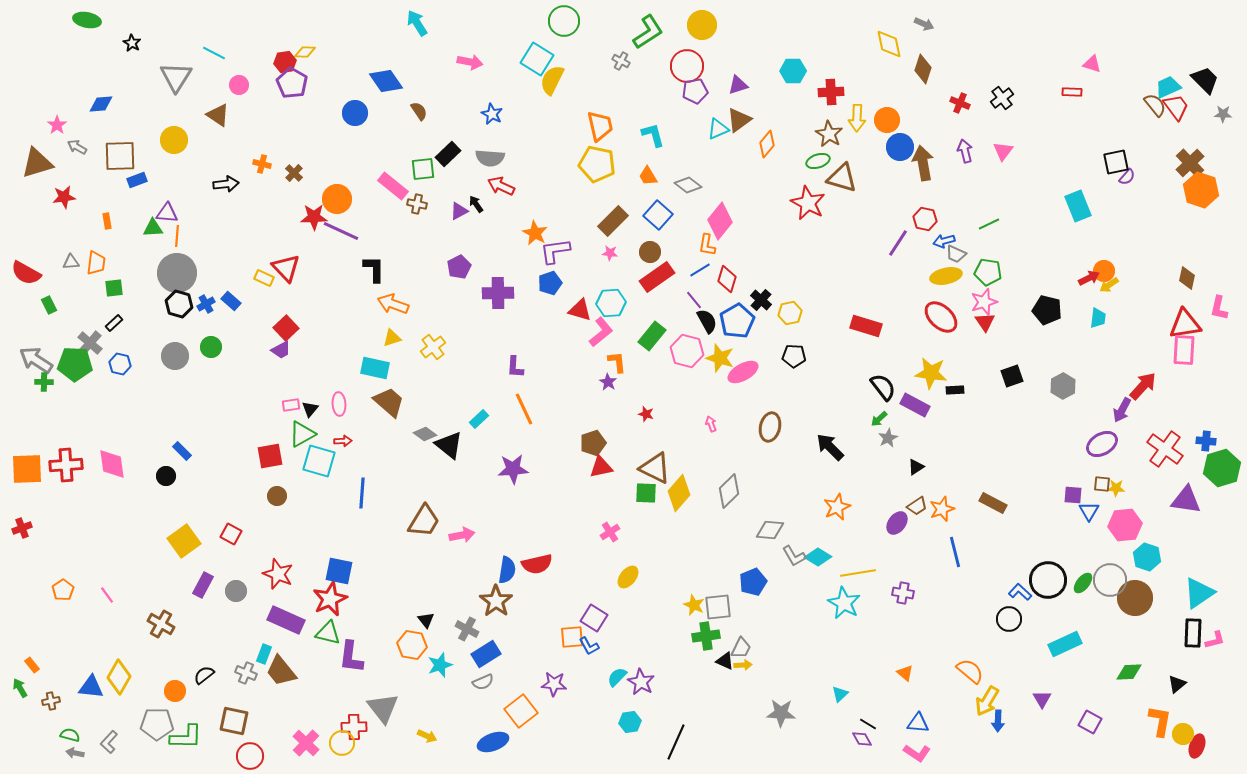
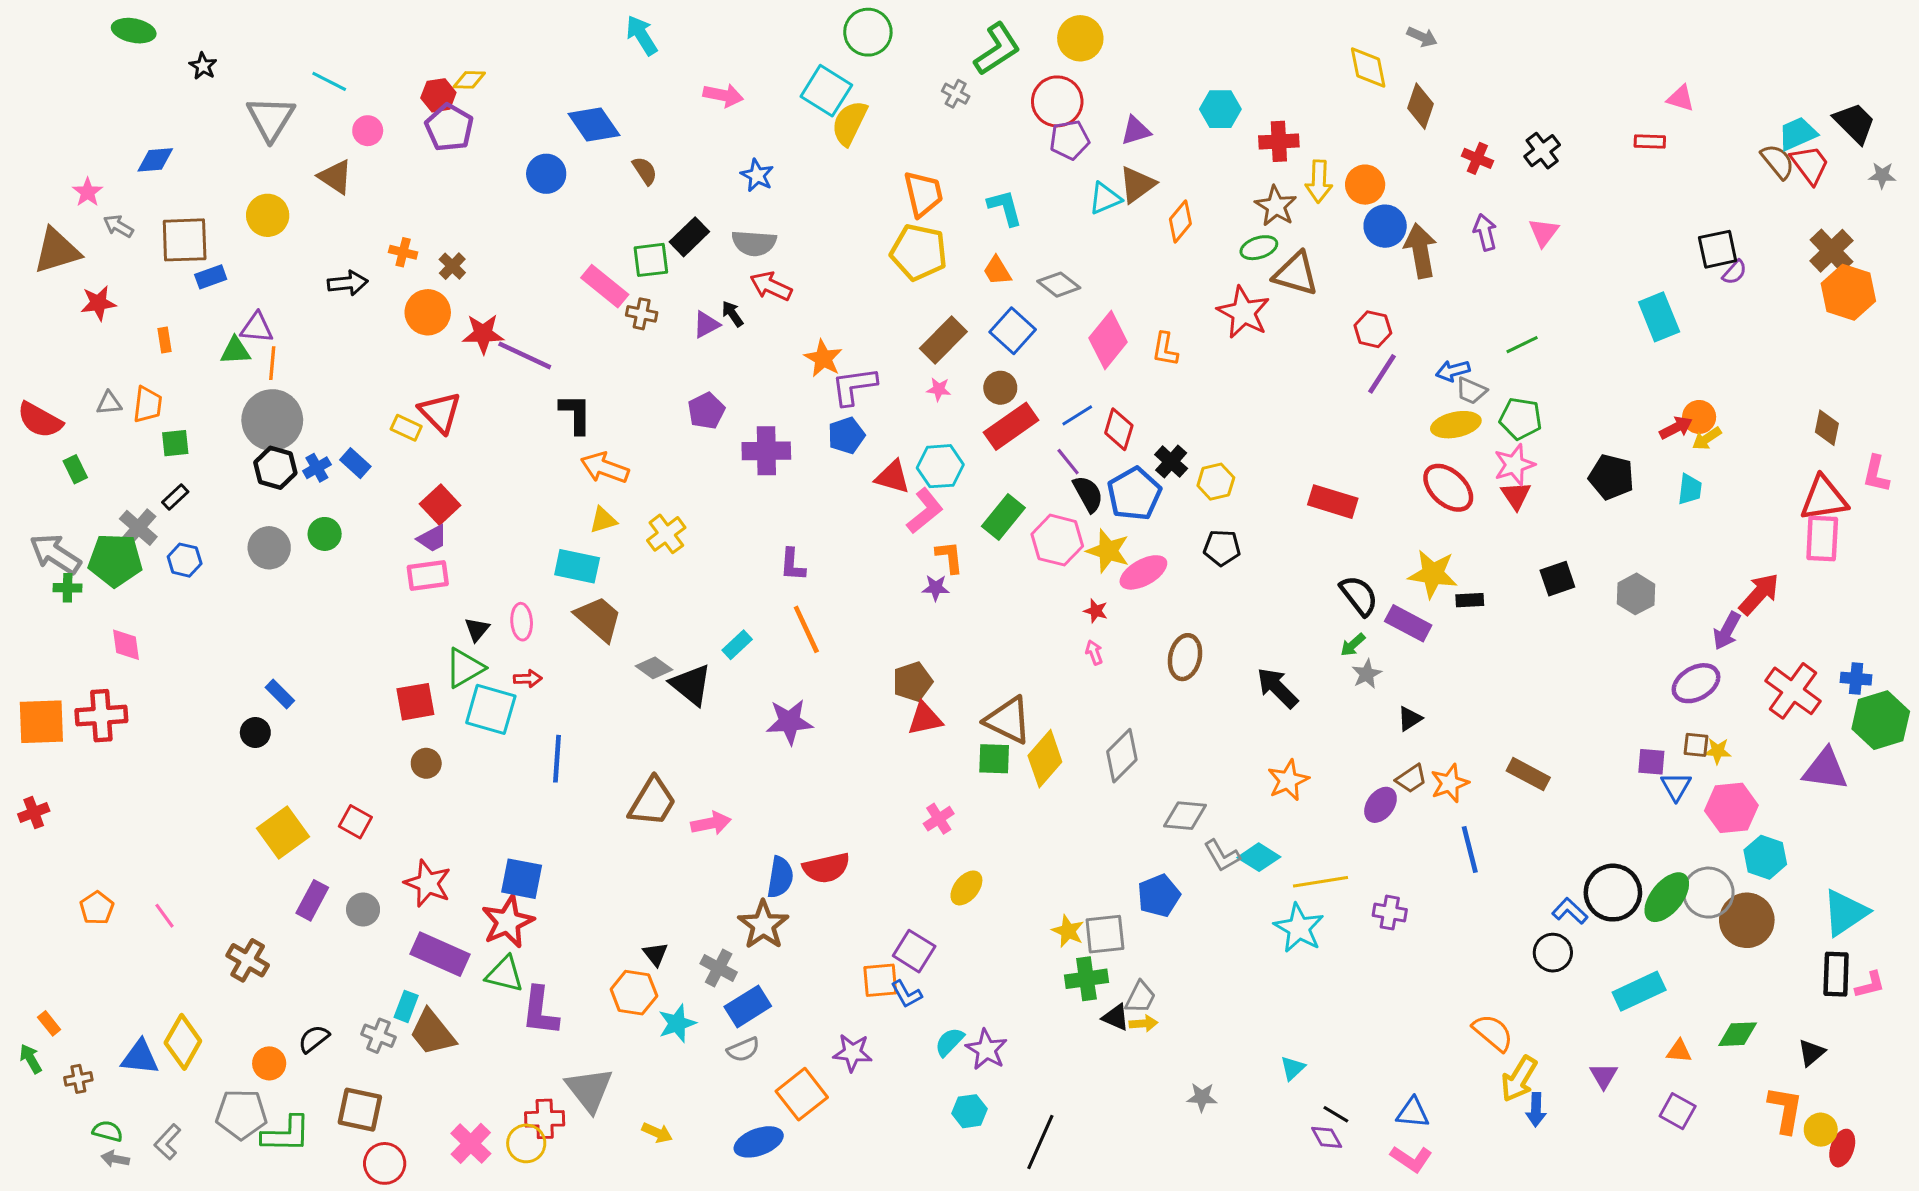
orange circle: (337, 199) -> (428, 312), moved
red hexagon: (925, 219) -> (1373, 329), moved
orange L-shape: (707, 245) -> (1165, 349), moved
purple star: (608, 382) -> (936, 588), turned -30
pink rectangle: (291, 405) -> (428, 575), moved, size x1.5
red star: (646, 414) -> (1096, 611), moved
pink diamond: (112, 464) -> (126, 645), moved, size x0.7
green ellipse: (1083, 583) -> (1667, 897), size x1.6
orange triangle: (905, 673) -> (1679, 1051), moved, turned -36
gray star: (781, 713) -> (1202, 1097), size x0.7

